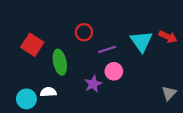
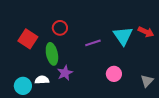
red circle: (84, 32) -> (60, 28), moved
pink circle: (114, 71) -> (114, 74), moved
purple star: (93, 84) -> (65, 73), moved

